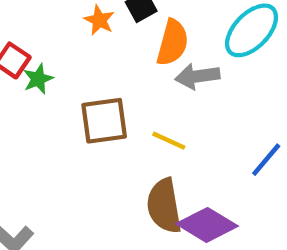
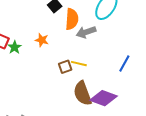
orange star: (99, 20) -> (42, 40), moved
brown square: (104, 121) -> (65, 67), moved, size x0.6

